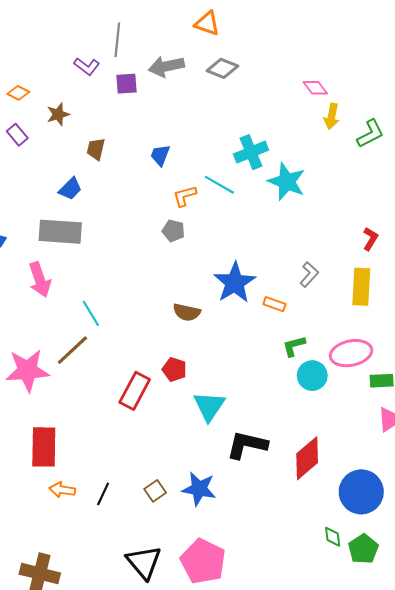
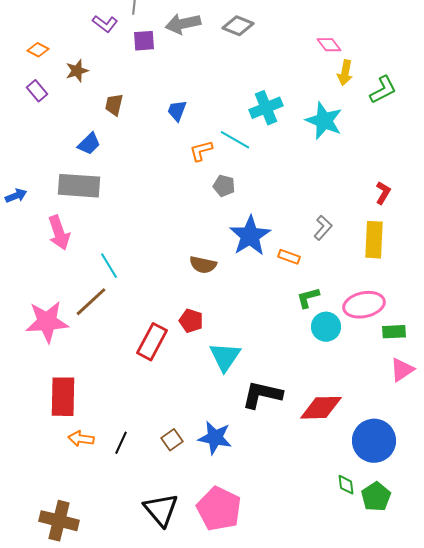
cyan star: (287, 182) -> (324, 121), moved
gray pentagon: (173, 231) -> (224, 186), moved
red diamond: (307, 458) -> (321, 408), turned 39

